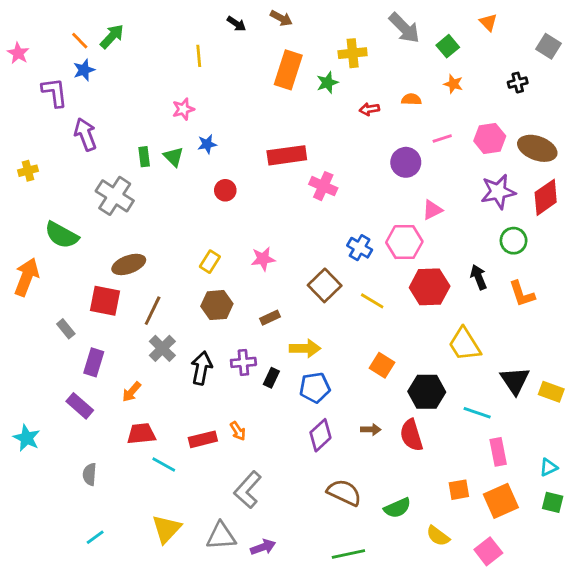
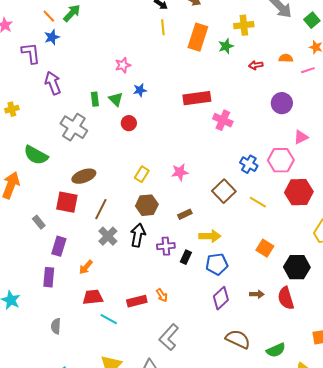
yellow line: (199, 56) -> (163, 27), moved
pink line: (442, 139) -> (308, 70), moved
red circle: (225, 190) -> (129, 123), moved
black arrow: (201, 368) -> (138, 235), moved
purple rectangle: (80, 406) -> (49, 277), turned 54

